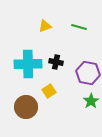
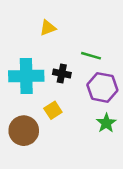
green line: (79, 27) -> (91, 56), moved

